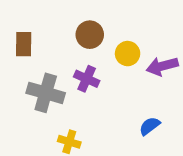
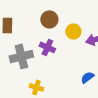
gray cross: (46, 93) -> (21, 56), turned -30

